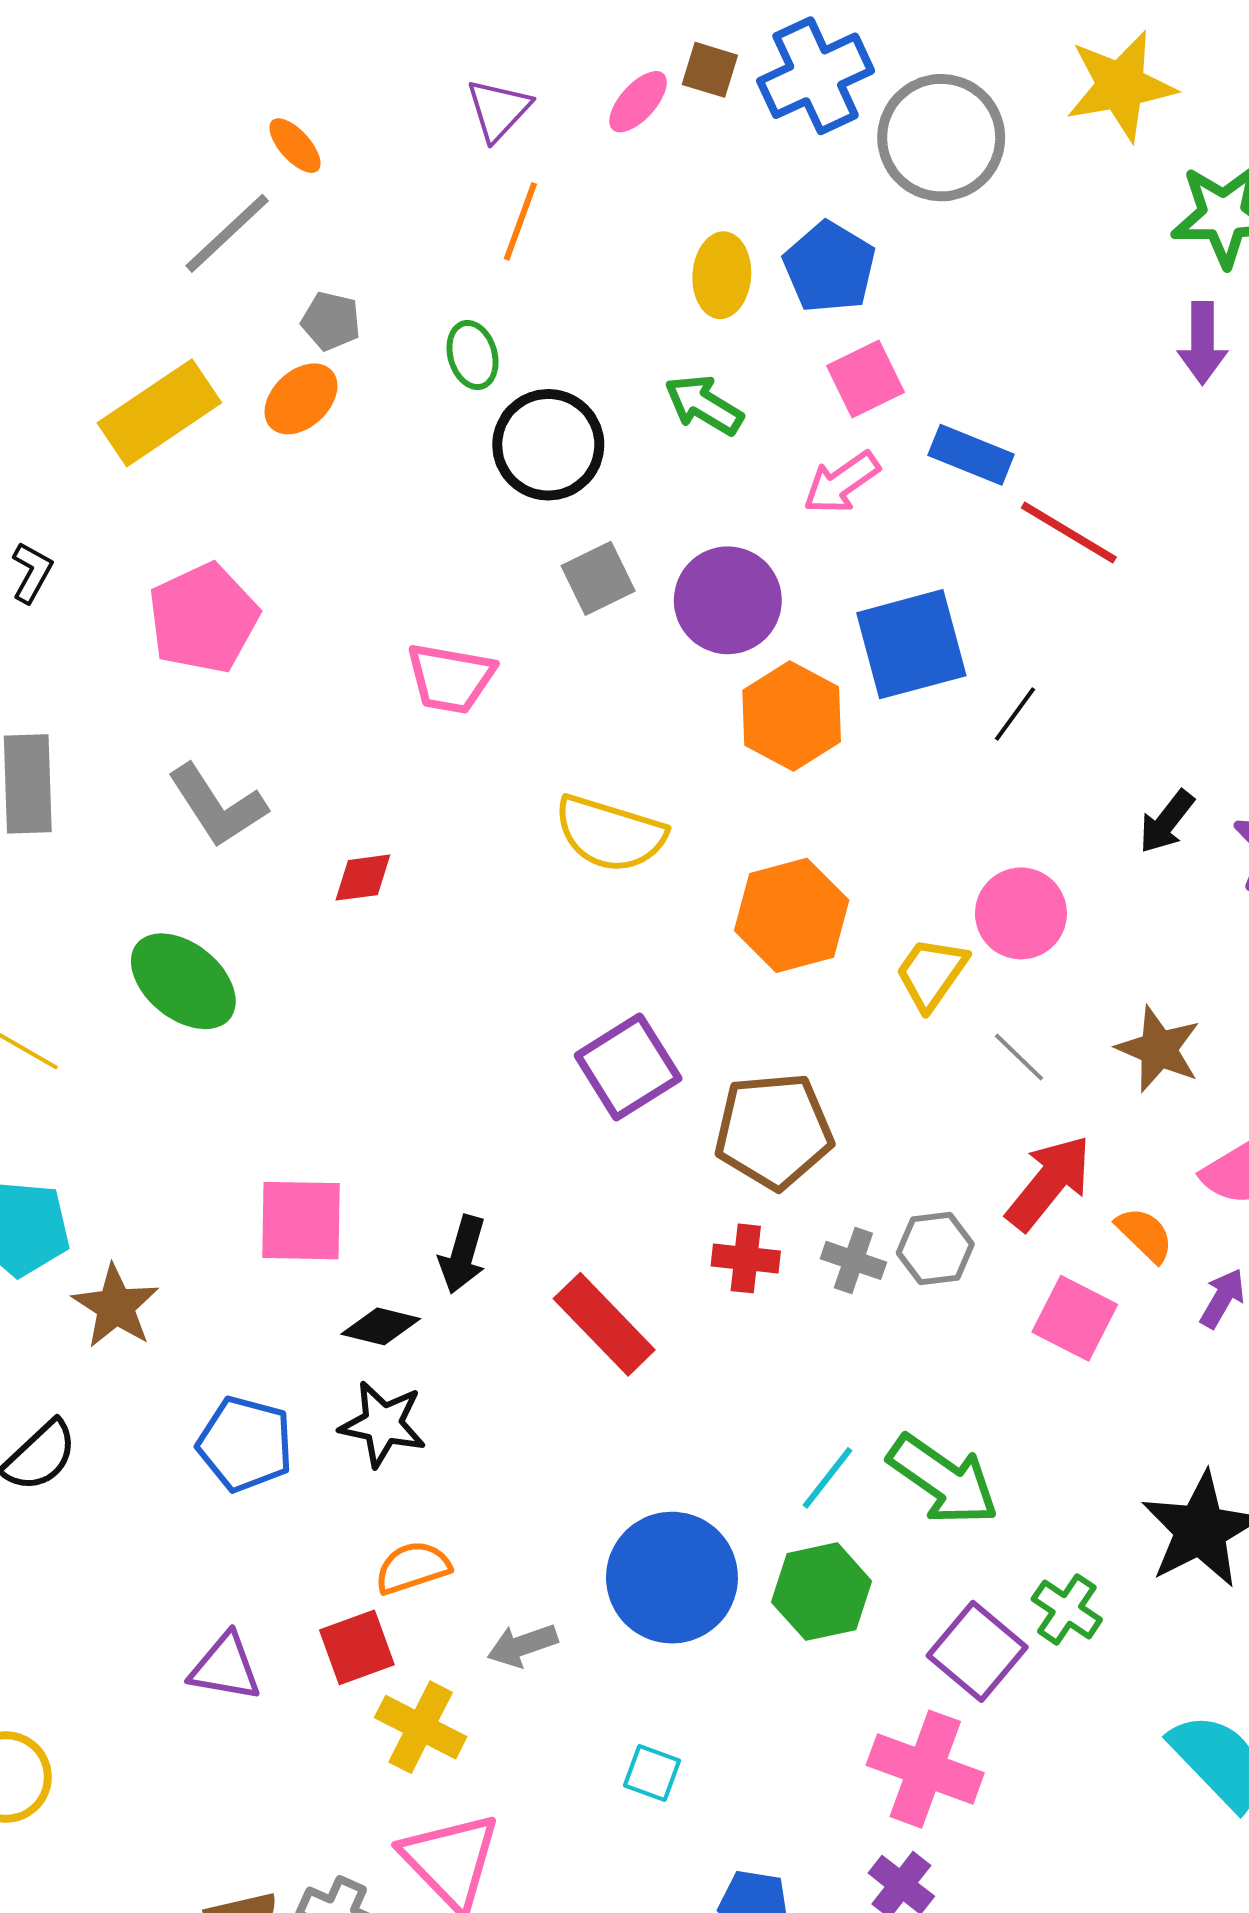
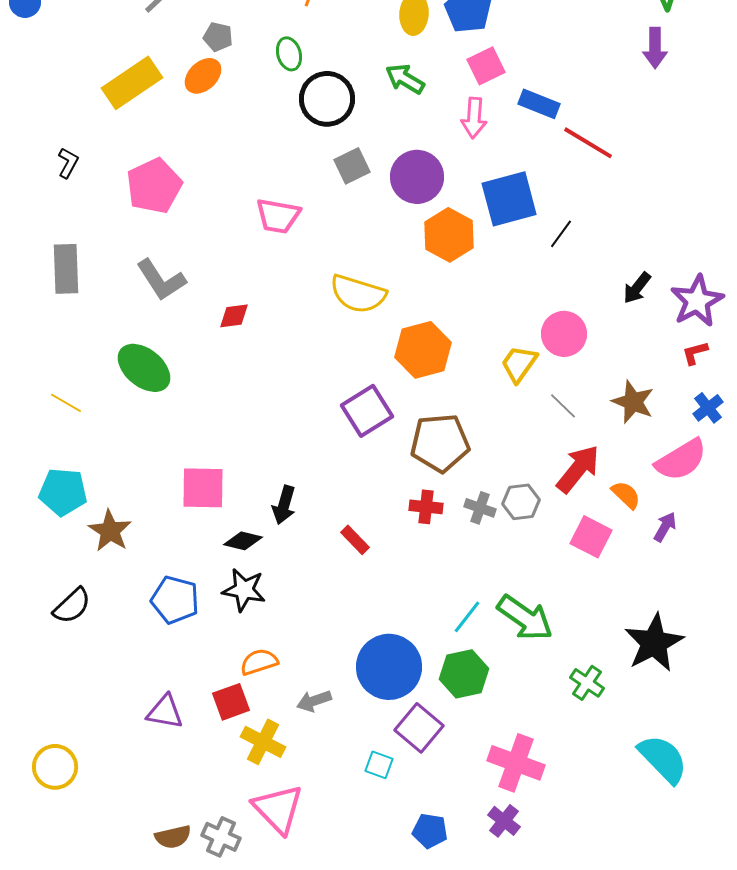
pink arrow: (841, 483) -> (474, 118), turned -51
orange hexagon: (792, 915) -> (423, 350), moved
red rectangle: (604, 1324) -> (355, 540), size x0.6
purple square: (977, 1651) -> (419, 728), moved

